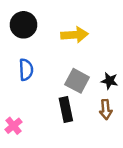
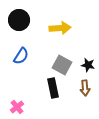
blue semicircle: (26, 70) -> (21, 56), turned 36
pink cross: (14, 126) -> (17, 107), moved

